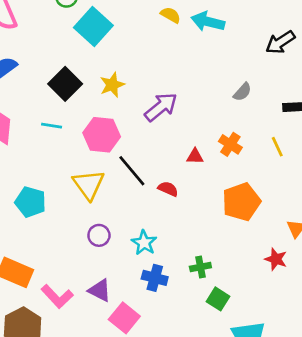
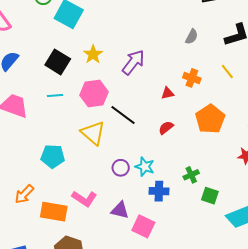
red semicircle: (168, 189) -> (166, 128), moved, turned -49
purple circle: (99, 235) -> (121, 168), moved
pink L-shape: (57, 296) -> (84, 199), moved

